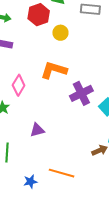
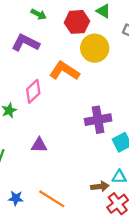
yellow circle: (60, 33) -> (95, 48), size x1.6
orange L-shape: (54, 70) -> (64, 71), moved

